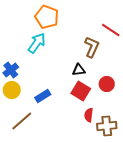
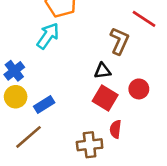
blue rectangle: (43, 96) -> (44, 105), moved
brown cross: (107, 126) -> (90, 145), moved

